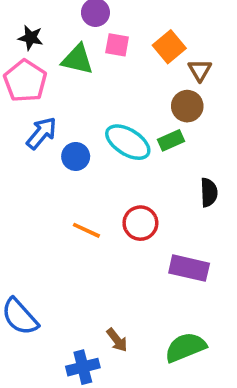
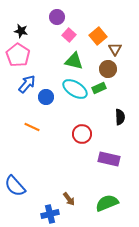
pink square: (117, 45) -> (69, 35), turned 32
green triangle: (77, 59) -> (74, 61), moved
orange line: (86, 230) -> (32, 127), moved

